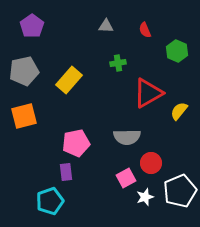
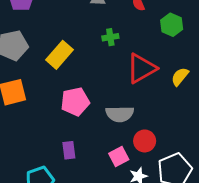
yellow semicircle: (179, 111) -> (180, 77), moved
pink pentagon: (76, 143) -> (75, 102), moved
purple rectangle: (66, 172) -> (69, 150), moved

